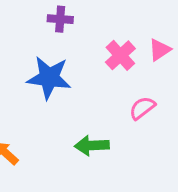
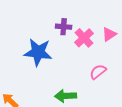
purple cross: (60, 19) -> (64, 27), moved

